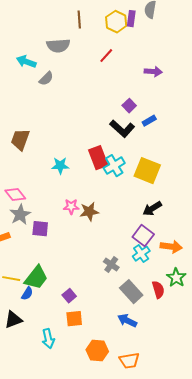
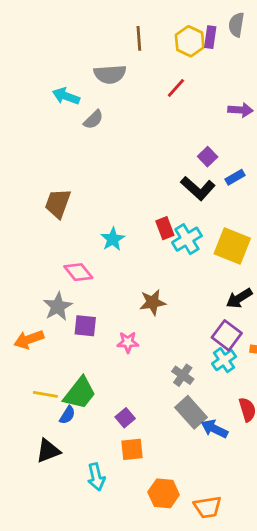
red rectangle: (98, 158) -> (165, 228), size x0.7
cyan star: (60, 166) -> (113, 239), turned -30
pink diamond: (15, 195) -> (78, 272), moved
pink star: (71, 207) -> (128, 342), moved
gray rectangle: (131, 292) -> (191, 412), moved
blue arrow: (127, 321) -> (214, 429), moved

